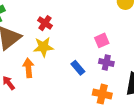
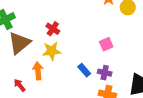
purple cross: (106, 62) -> (105, 73), moved

